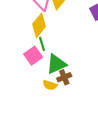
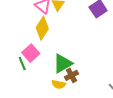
green line: (42, 44) -> (22, 63), moved
pink square: (33, 56) -> (31, 53), moved

